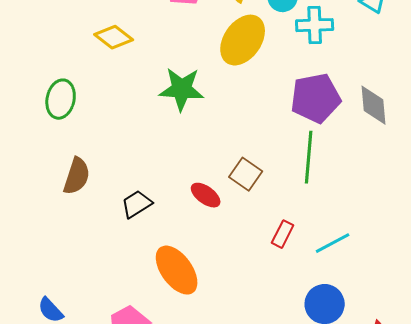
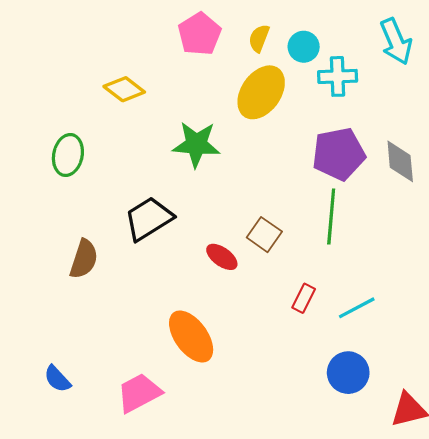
brown semicircle: (77, 176) -> (84, 259), moved
black trapezoid: (137, 204) -> (149, 219), moved, size x1.5

